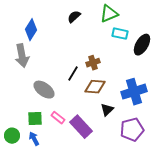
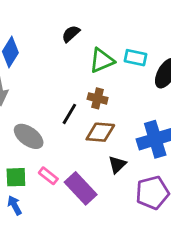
green triangle: (109, 14) -> (102, 60), moved
brown cross: (93, 63) -> (98, 98), turned 32

